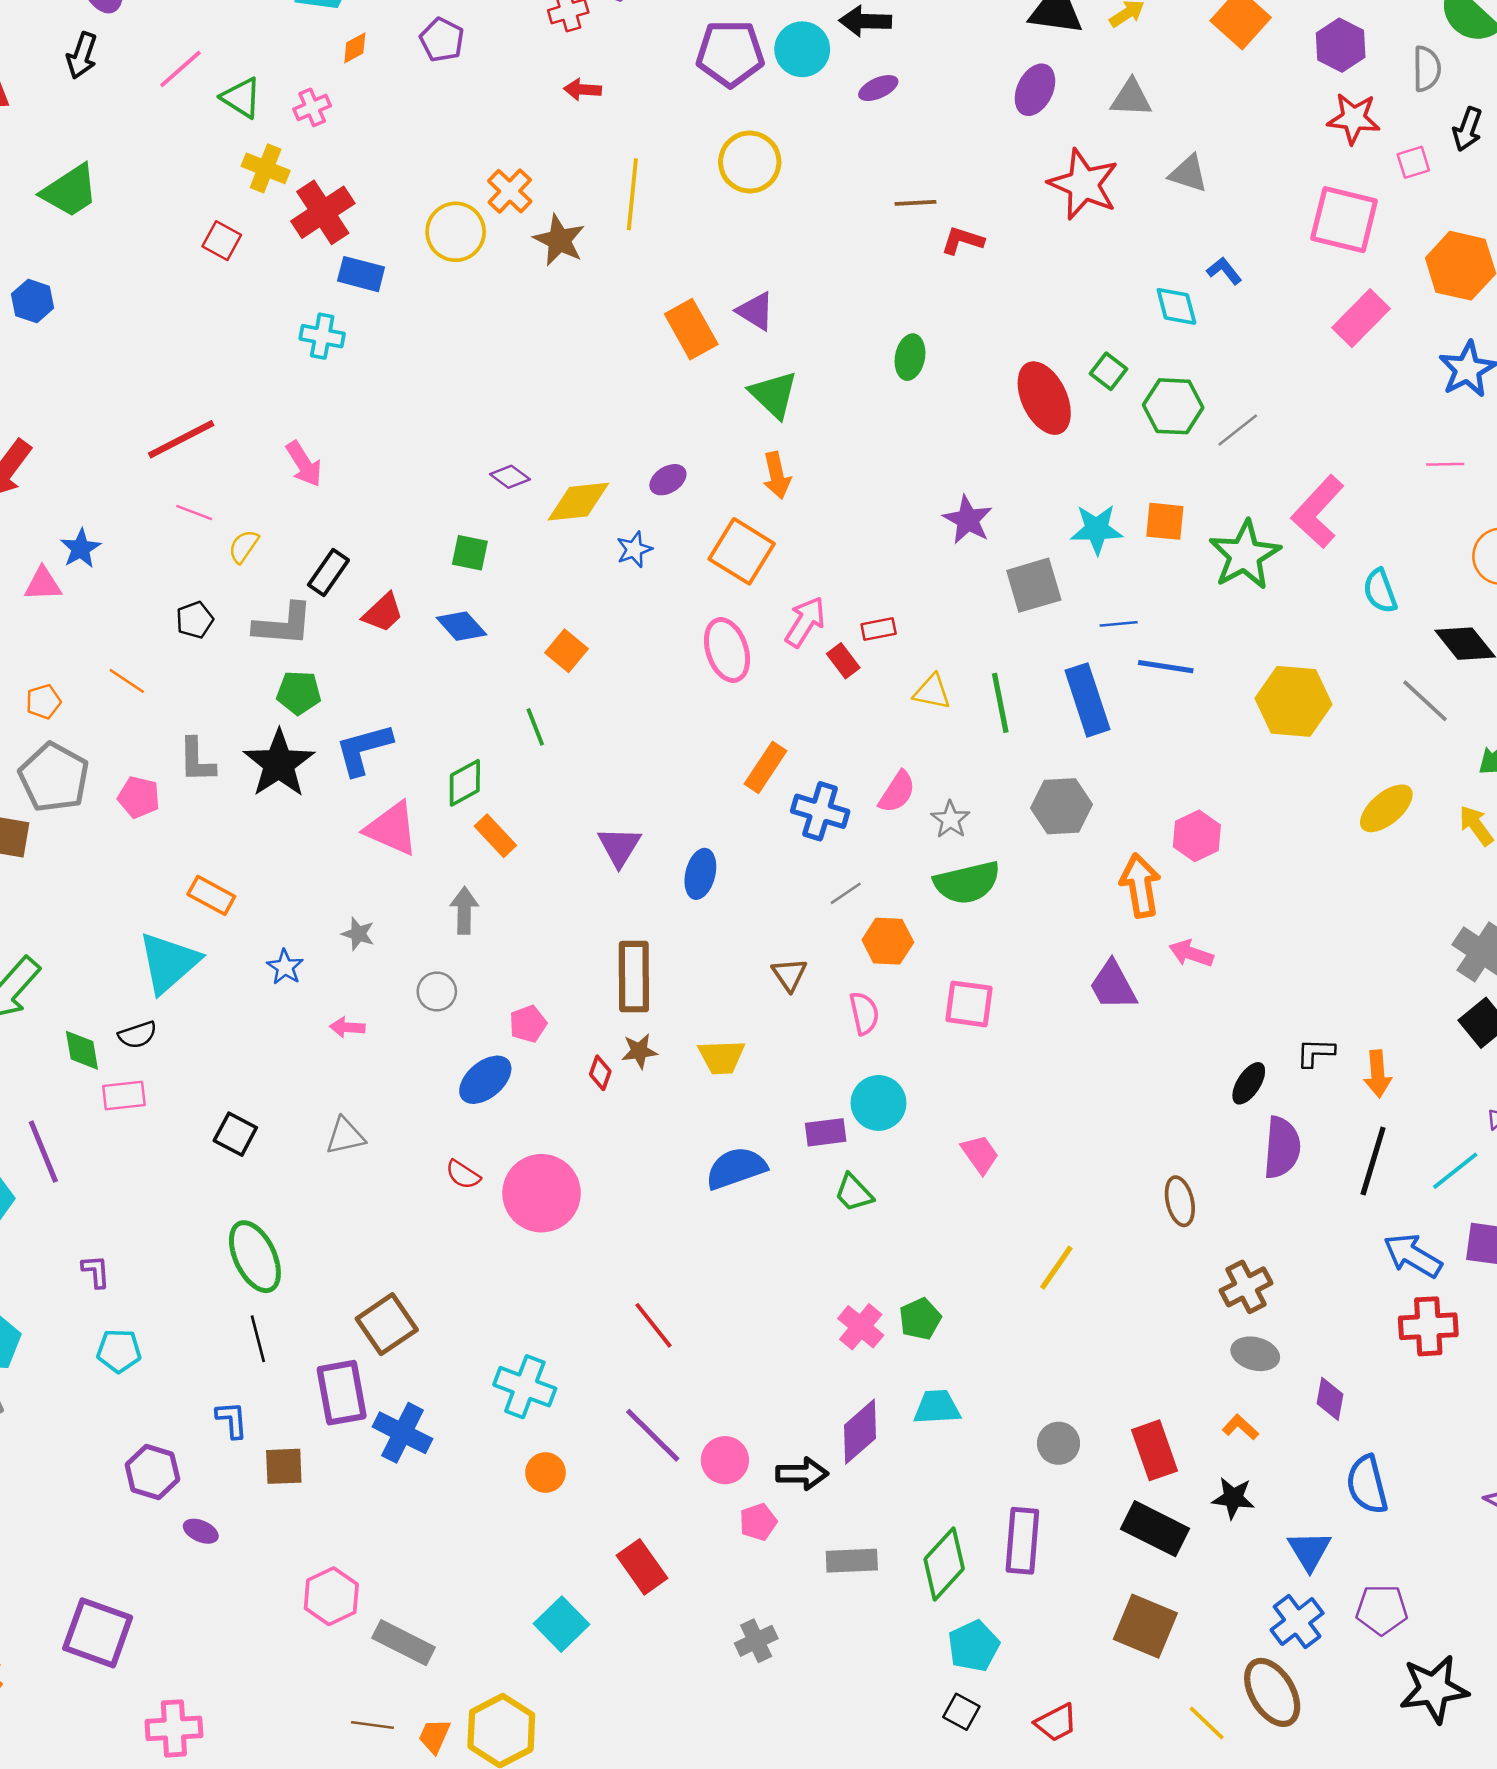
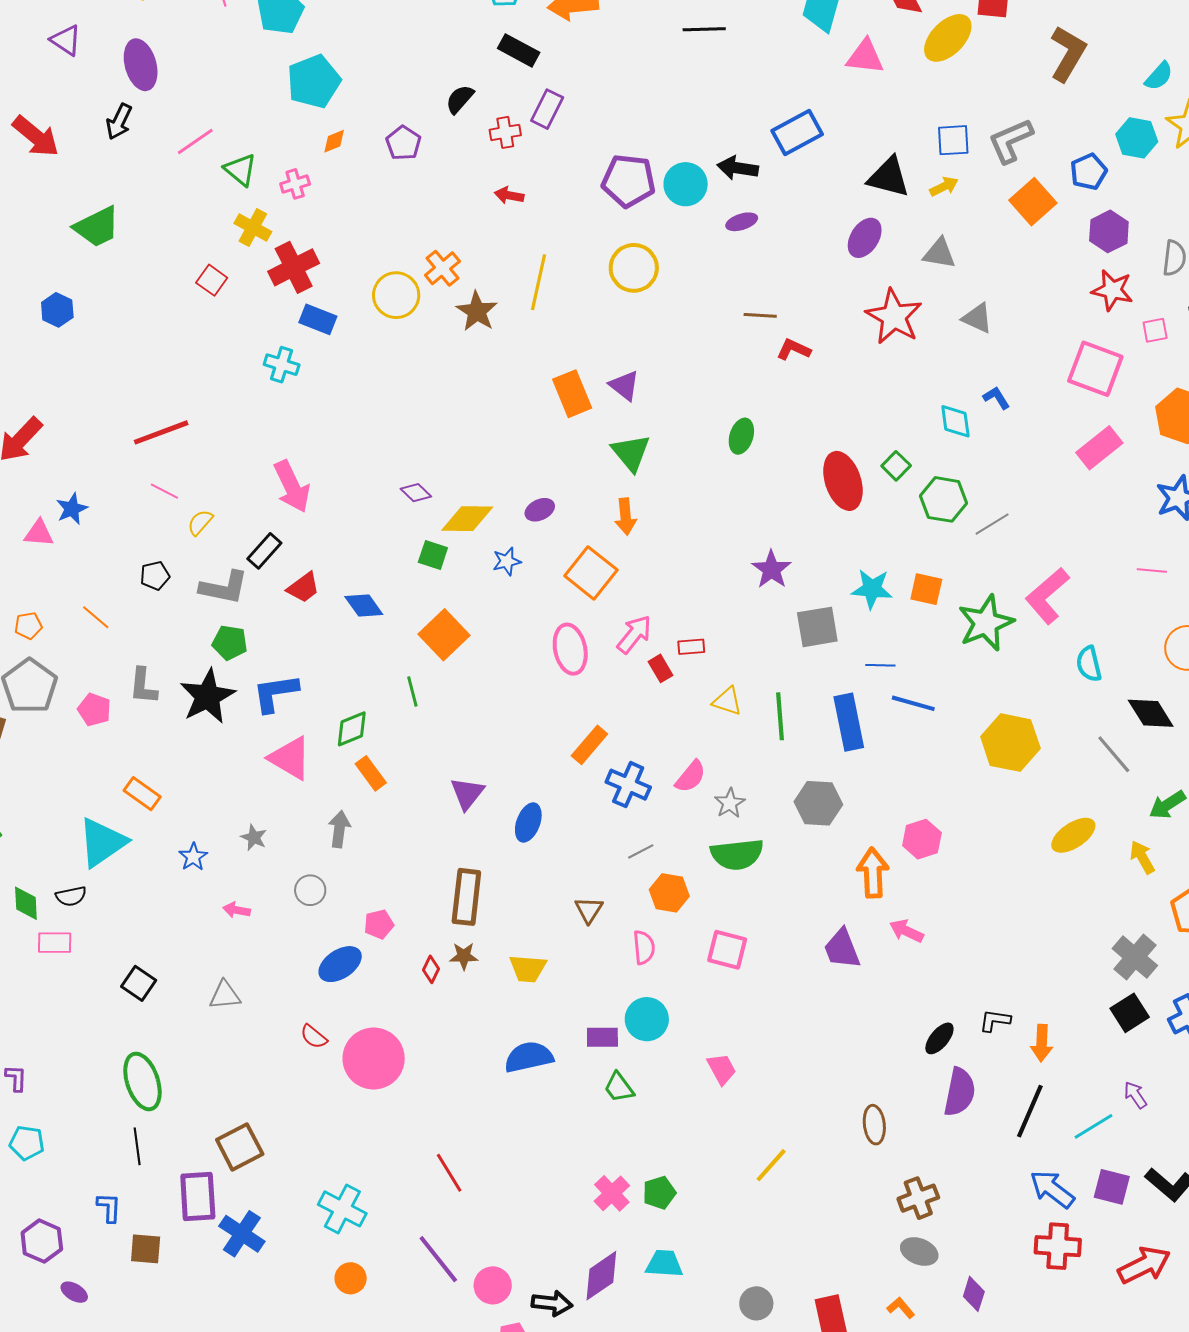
pink arrow: (304, 464) -> (292, 487), moved, size x1.4
green square: (470, 553) -> (433, 555), moved
orange square: (566, 651) -> (444, 635), size x1.5

